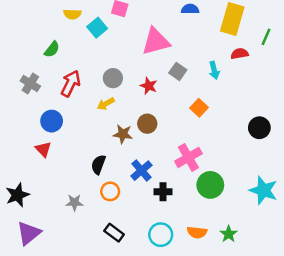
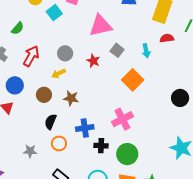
orange square: (199, 108) -> (133, 80), size x1.5
brown circle: (147, 124) -> (44, 95), moved
blue cross: (141, 171) -> (85, 128), turned 30
green circle: (210, 185) -> (127, 154), moved

